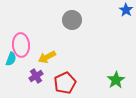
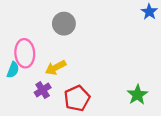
gray circle: (72, 20) -> (64, 24), moved

